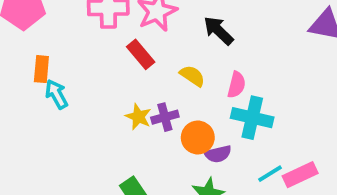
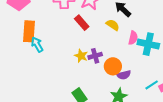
orange rectangle: (41, 69) -> (29, 31), size x1.5
yellow semicircle: (192, 76) -> (113, 25), moved
cyan cross: (252, 118) -> (148, 44), moved

